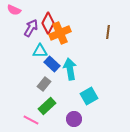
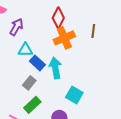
red diamond: (48, 23) -> (58, 18), moved
orange cross: (60, 33) -> (64, 38), moved
cyan square: (89, 96) -> (74, 95), turned -30

